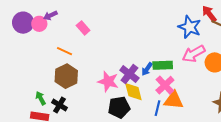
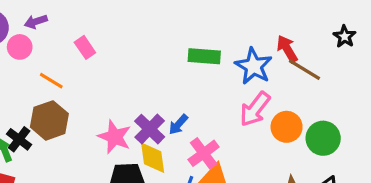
pink circle: (39, 24) -> (20, 47), moved
pink arrow: (194, 54) -> (255, 109), turned -30
green rectangle: (163, 65) -> (204, 56), moved
black cross: (59, 105) -> (19, 139), moved

